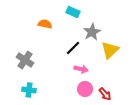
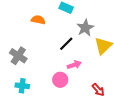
pink arrow: (81, 69) -> (74, 65), turned -32
pink circle: (85, 89) -> (60, 80), moved

